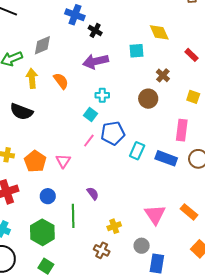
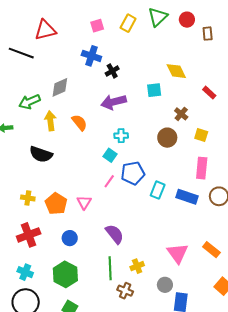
black cross: (95, 30) -> (112, 71), turned 32
yellow square: (193, 97) -> (201, 135), moved
purple semicircle: (93, 193) -> (115, 234), size x1.5
green line: (73, 216) -> (110, 268), moved

